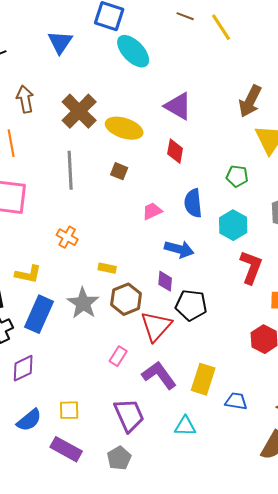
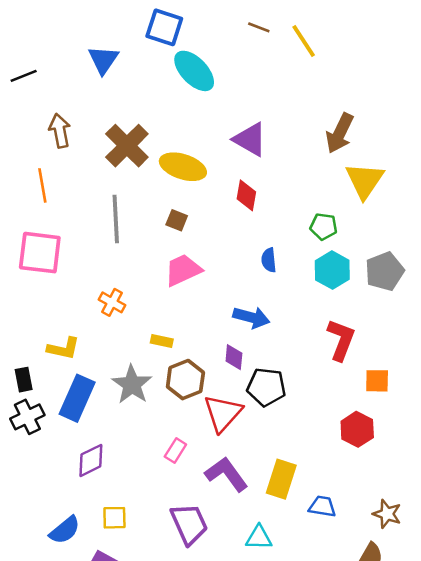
blue semicircle: (193, 203) -> (269, 260), size x0.7
pink trapezoid: (152, 211) -> (183, 270), moved, size x1.5
cyan hexagon: (233, 225) -> (332, 270), moved
purple diamond: (23, 368) -> (91, 460), moved

